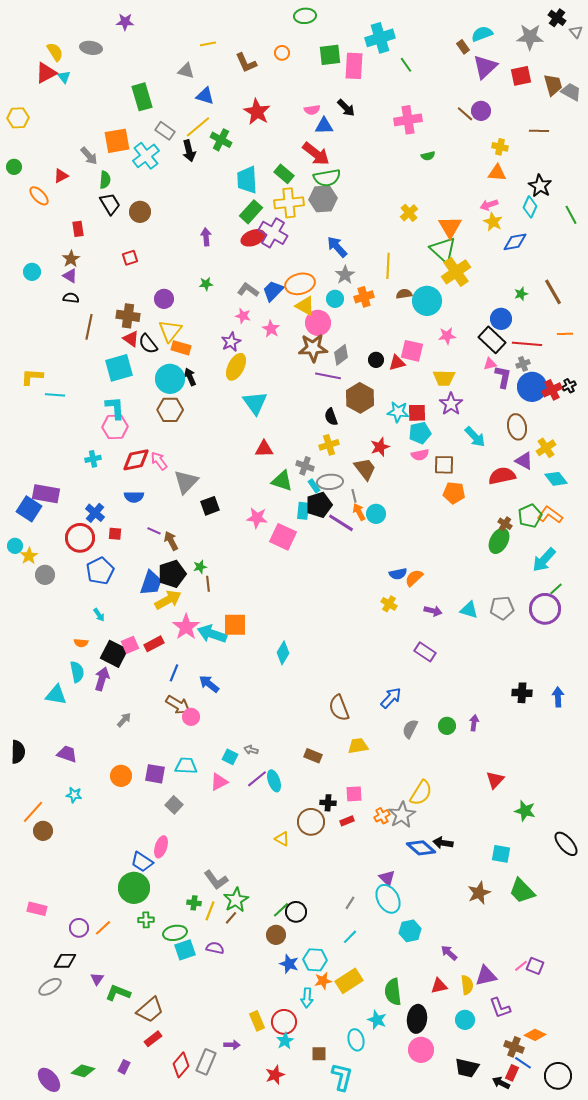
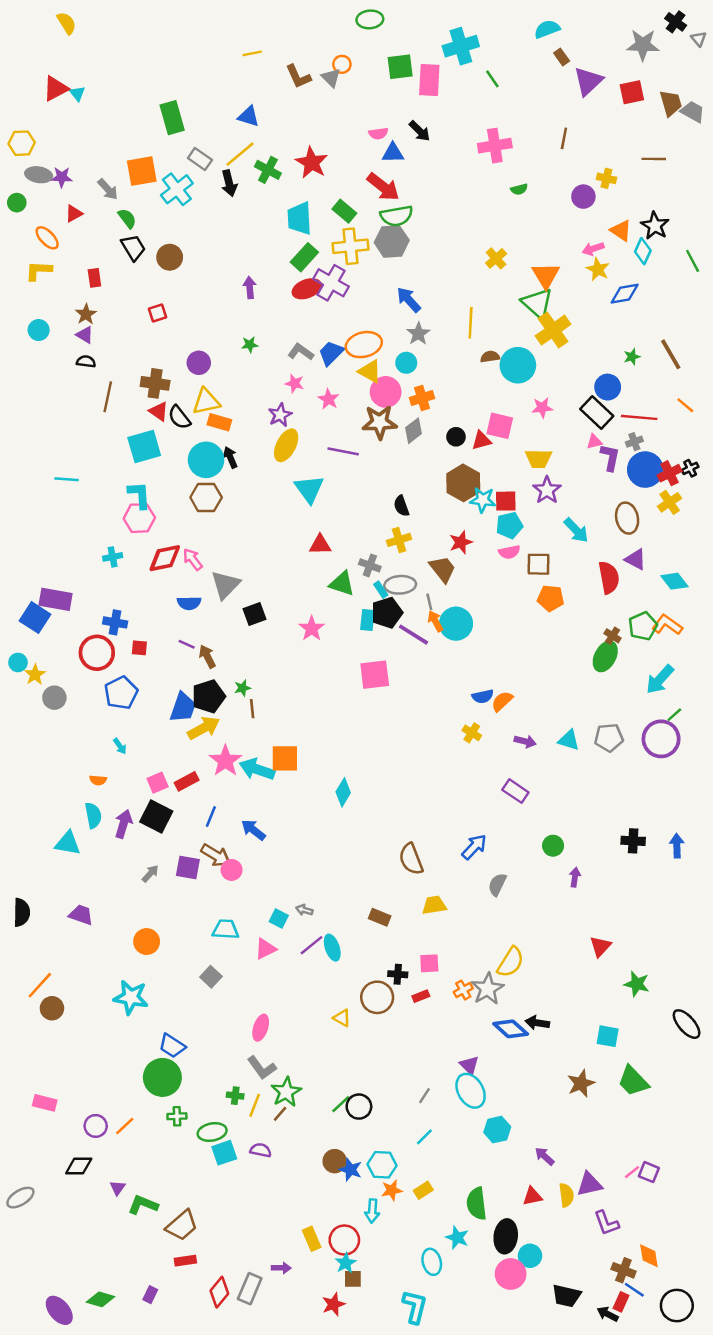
purple star: (125, 22) -> (62, 177), moved
cyan semicircle: (482, 34) -> (547, 29), moved
gray ellipse: (91, 48) -> (39, 175), moved
yellow semicircle: (55, 52) -> (67, 23), moved
gray triangle: (186, 71) -> (331, 78), moved, turned 30
purple circle: (481, 111) -> (583, 197), moved
red star: (257, 112) -> (312, 163), moved
brown line: (465, 114) -> (564, 138), turned 60
orange triangle: (497, 173) -> (621, 231), moved, turned 30
green semicircle: (105, 180) -> (127, 218), turned -42
orange cross: (364, 297) -> (422, 398), moved
yellow triangle: (170, 331) -> (206, 402), turned 40
orange line: (565, 334) -> (685, 405), turned 42
purple line: (328, 376) -> (343, 451), moved
yellow L-shape: (32, 377) -> (39, 271), moved
brown hexagon: (360, 398) -> (463, 483), moved
yellow cross: (546, 448) -> (670, 502), moved
red semicircle: (502, 476) -> (609, 578), turned 92
blue semicircle: (134, 497) -> (189, 603), moved
blue cross: (95, 513) -> (115, 622), turned -30
cyan circle: (376, 514) -> (456, 624), size x1.4
pink star: (257, 518) -> (312, 628), turned 30
pink square: (283, 537) -> (375, 675), moved, turned -32
black square: (114, 654) -> (156, 817), moved
green circle: (447, 726) -> (553, 846), moved
purple square: (155, 774) -> (188, 868), moved
cyan star: (74, 795) -> (131, 997), moved, size x1.8
pink ellipse: (161, 847) -> (261, 1028), moved
brown circle: (276, 935) -> (335, 1161), moved
yellow rectangle: (349, 981) -> (423, 1190), size x0.6
gray ellipse: (50, 987) -> (20, 1198), moved
cyan circle: (465, 1020) -> (530, 1256), moved
orange diamond: (535, 1035) -> (649, 1256), turned 55
red rectangle: (153, 1039) -> (185, 1261), turned 30
brown square: (319, 1054) -> (353, 1279), moved

